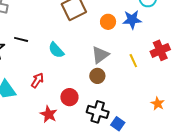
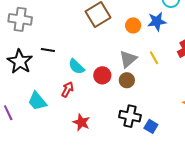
cyan semicircle: (56, 50) -> (76, 67), moved
yellow line: (133, 61) -> (154, 58), moved
red circle: (69, 97) -> (102, 75), moved

